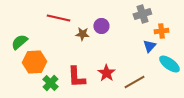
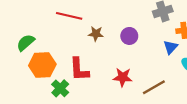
purple circle: (101, 26) -> (129, 36), moved
red star: (106, 73) -> (123, 77), turned -30
red L-shape: (76, 77) -> (79, 69), moved

